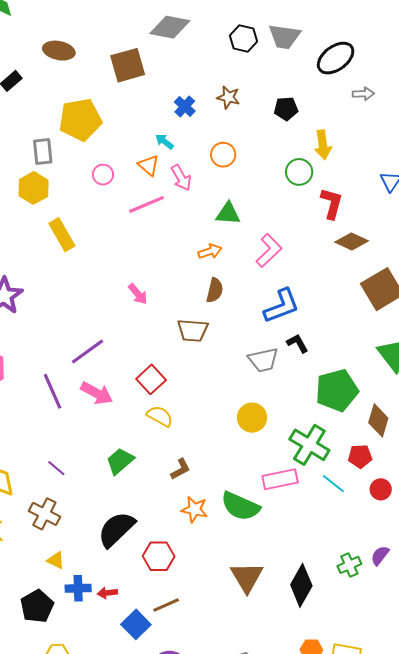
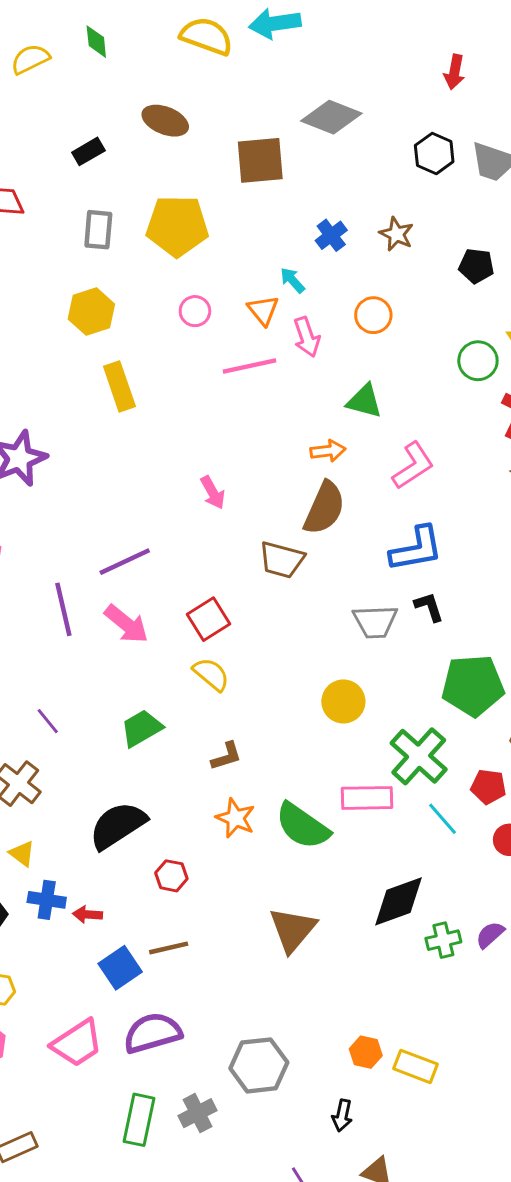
gray rectangle: (43, 151) -> (98, 230), moved
brown semicircle: (215, 290) -> (324, 508), size x1.5
red hexagon: (159, 556) -> (171, 876), size x0.7
black diamond: (301, 585) -> (399, 901), moved, turned 30

